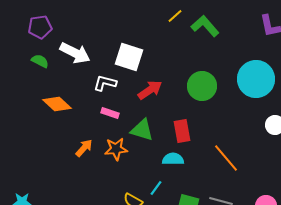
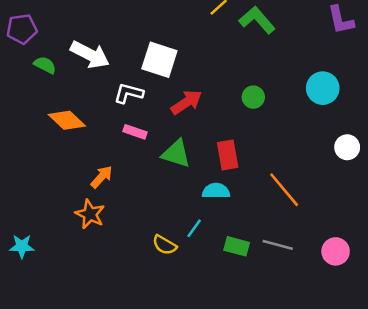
purple pentagon: (40, 27) -> (22, 29), moved
cyan circle: (256, 79) -> (323, 88), size x0.7
green circle: (202, 86) -> (253, 97), size x0.6
orange star: (116, 149) -> (90, 214), moved, turned 30

